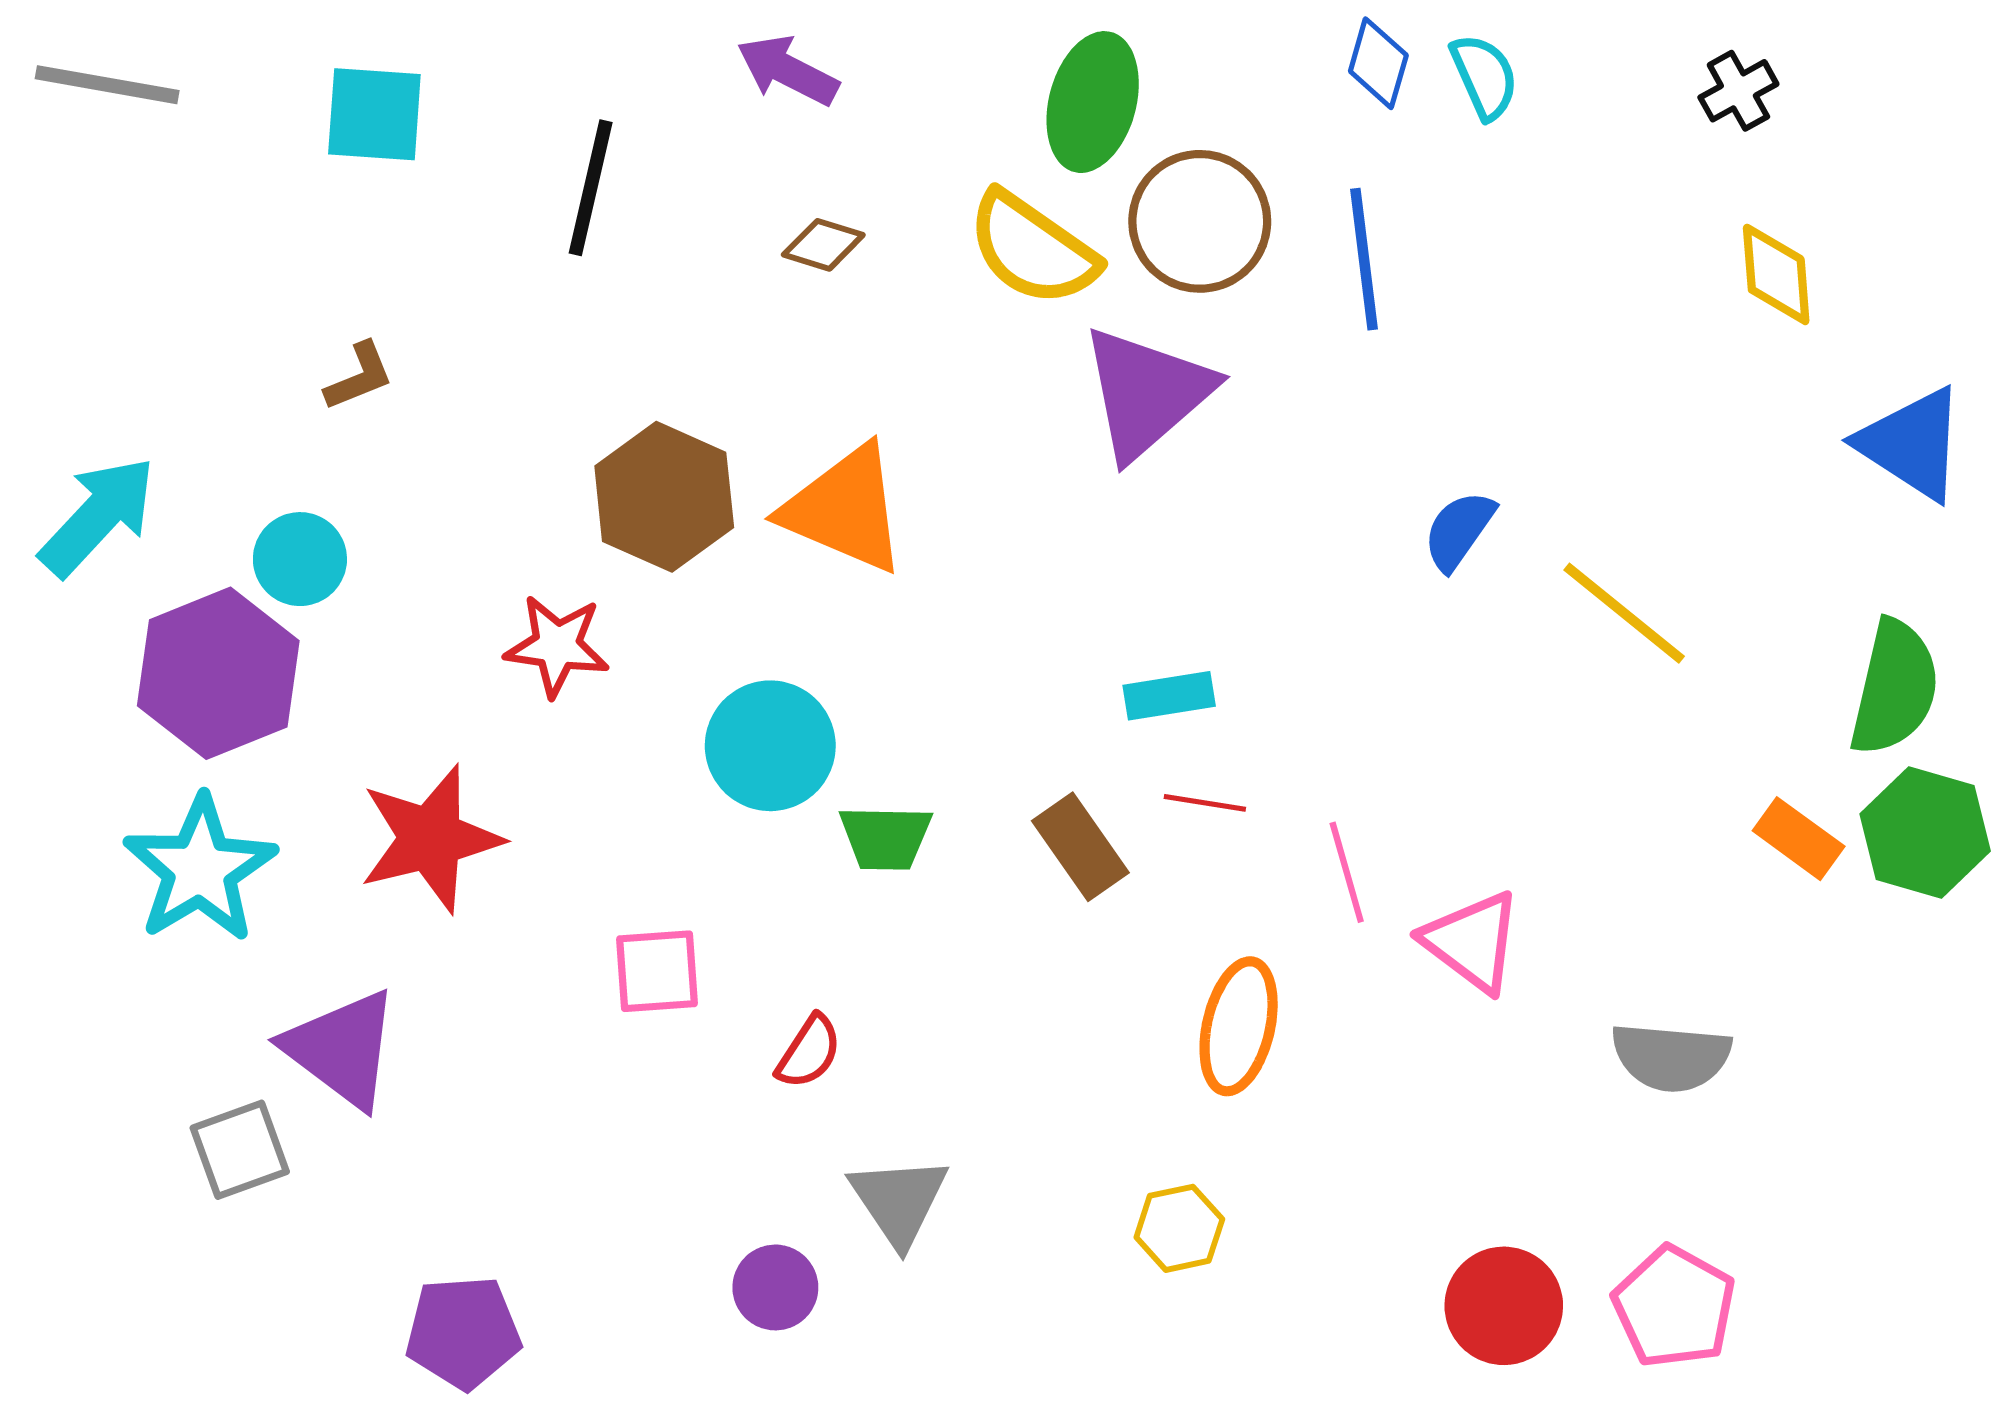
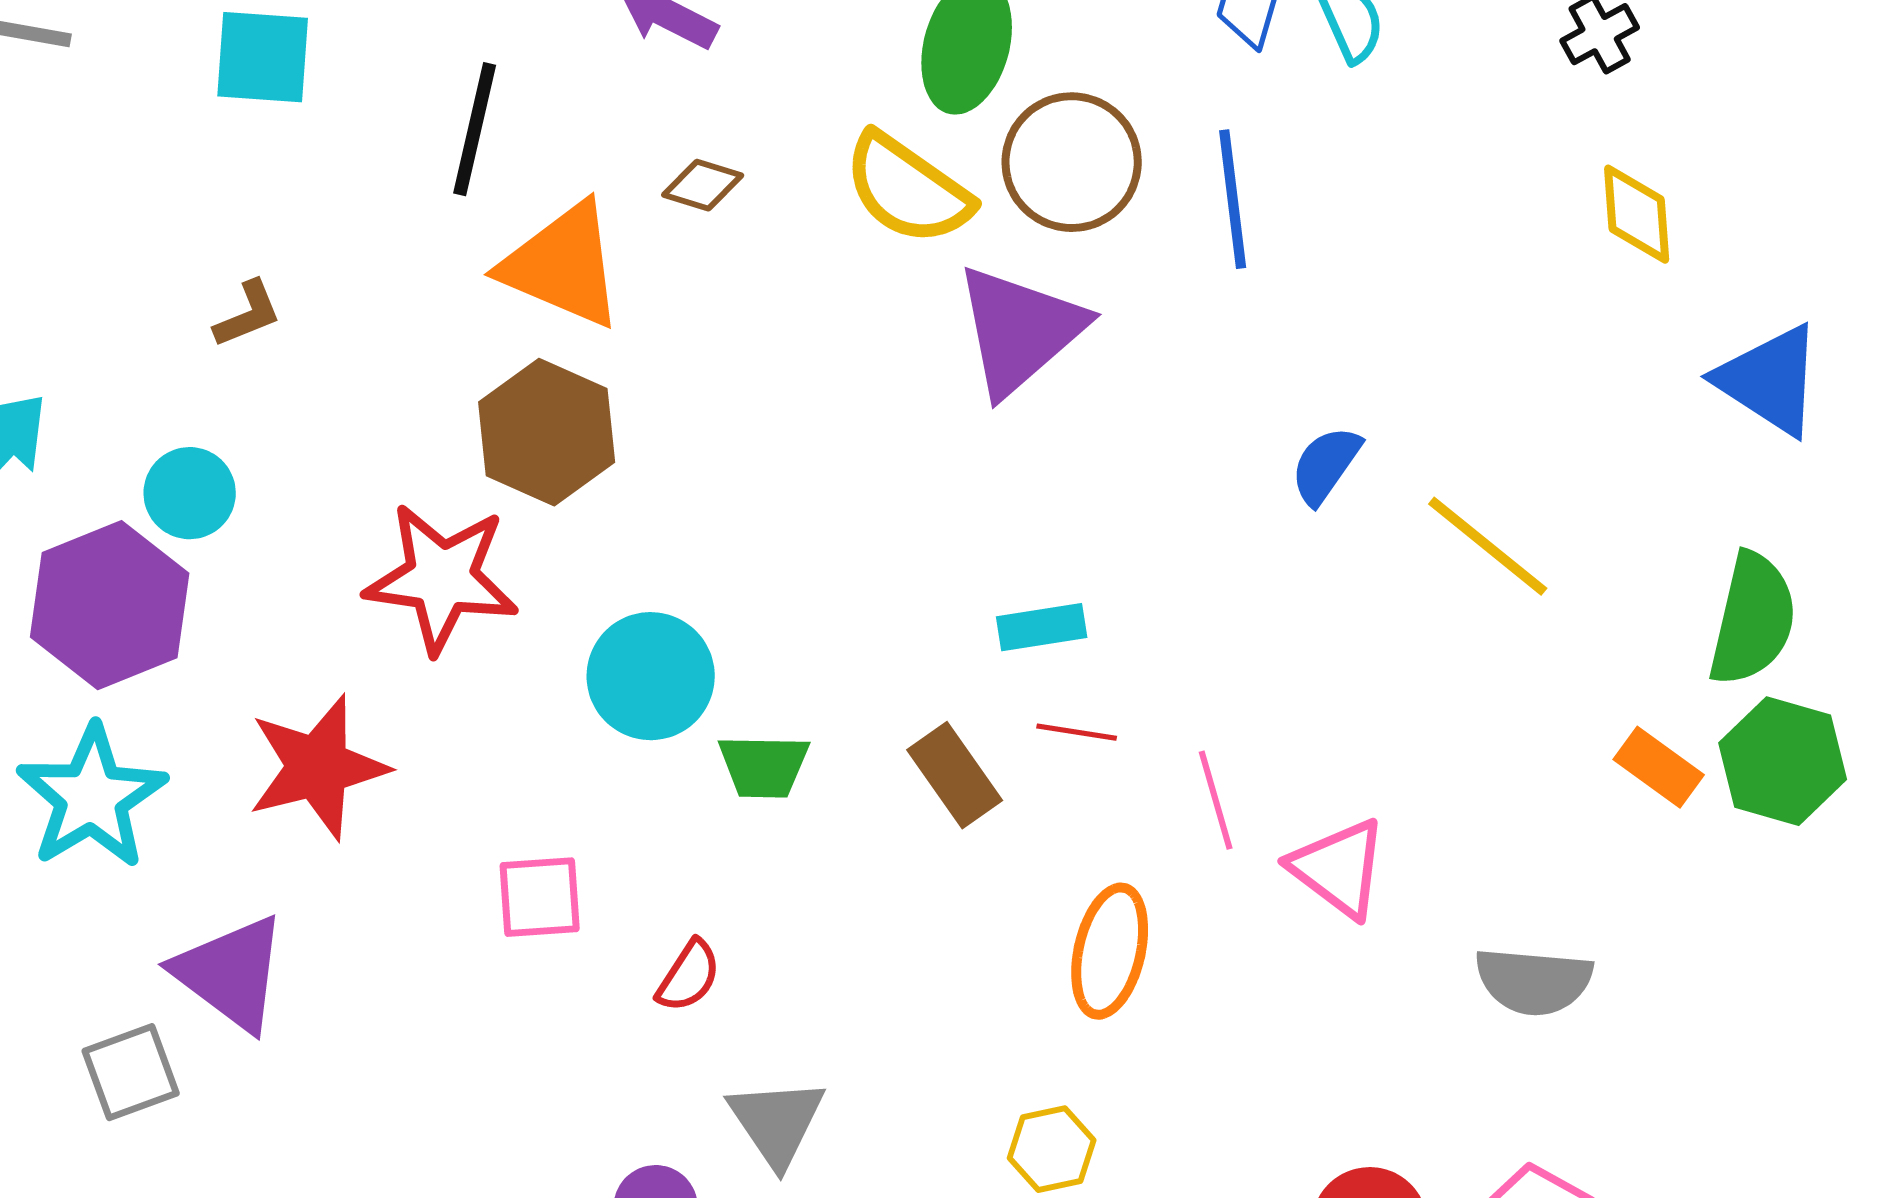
orange triangle: (845, 509) -> (563, 265), moved
red star: (557, 646) -> (442, 578), size x1.5

